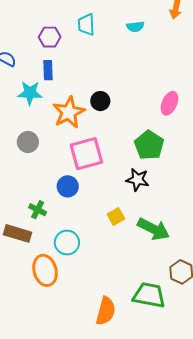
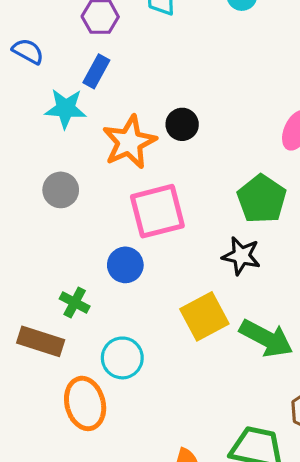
blue rectangle: (48, 70) -> (96, 71), turned 30
yellow square: (116, 217) -> (204, 316), size x1.6

